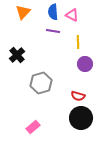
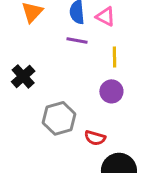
purple circle: (85, 64) -> (111, 91), moved
red semicircle: (78, 96) -> (95, 138), moved

